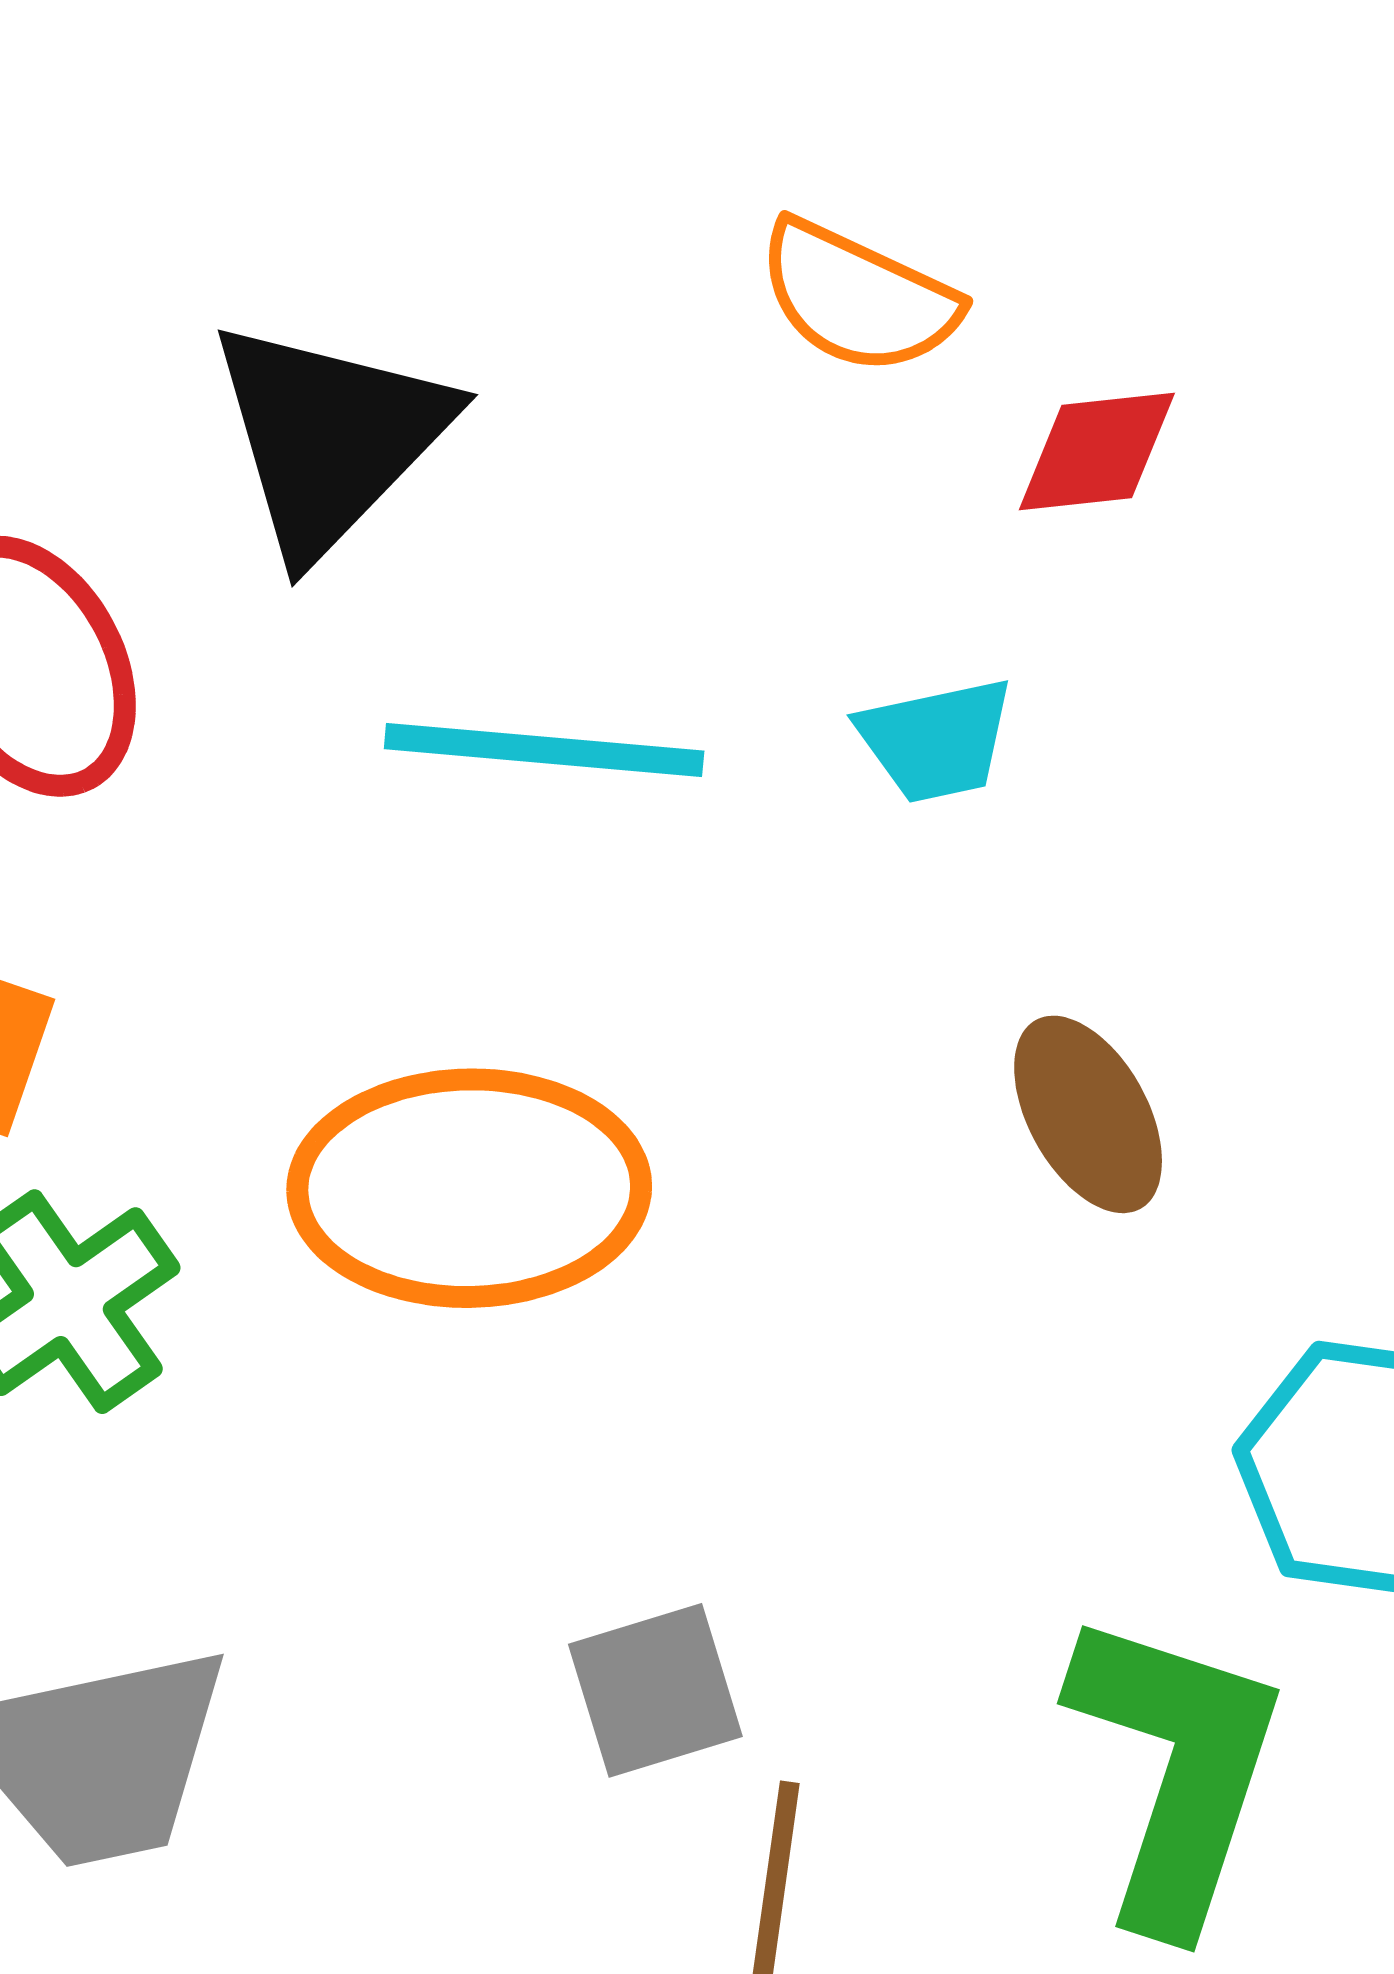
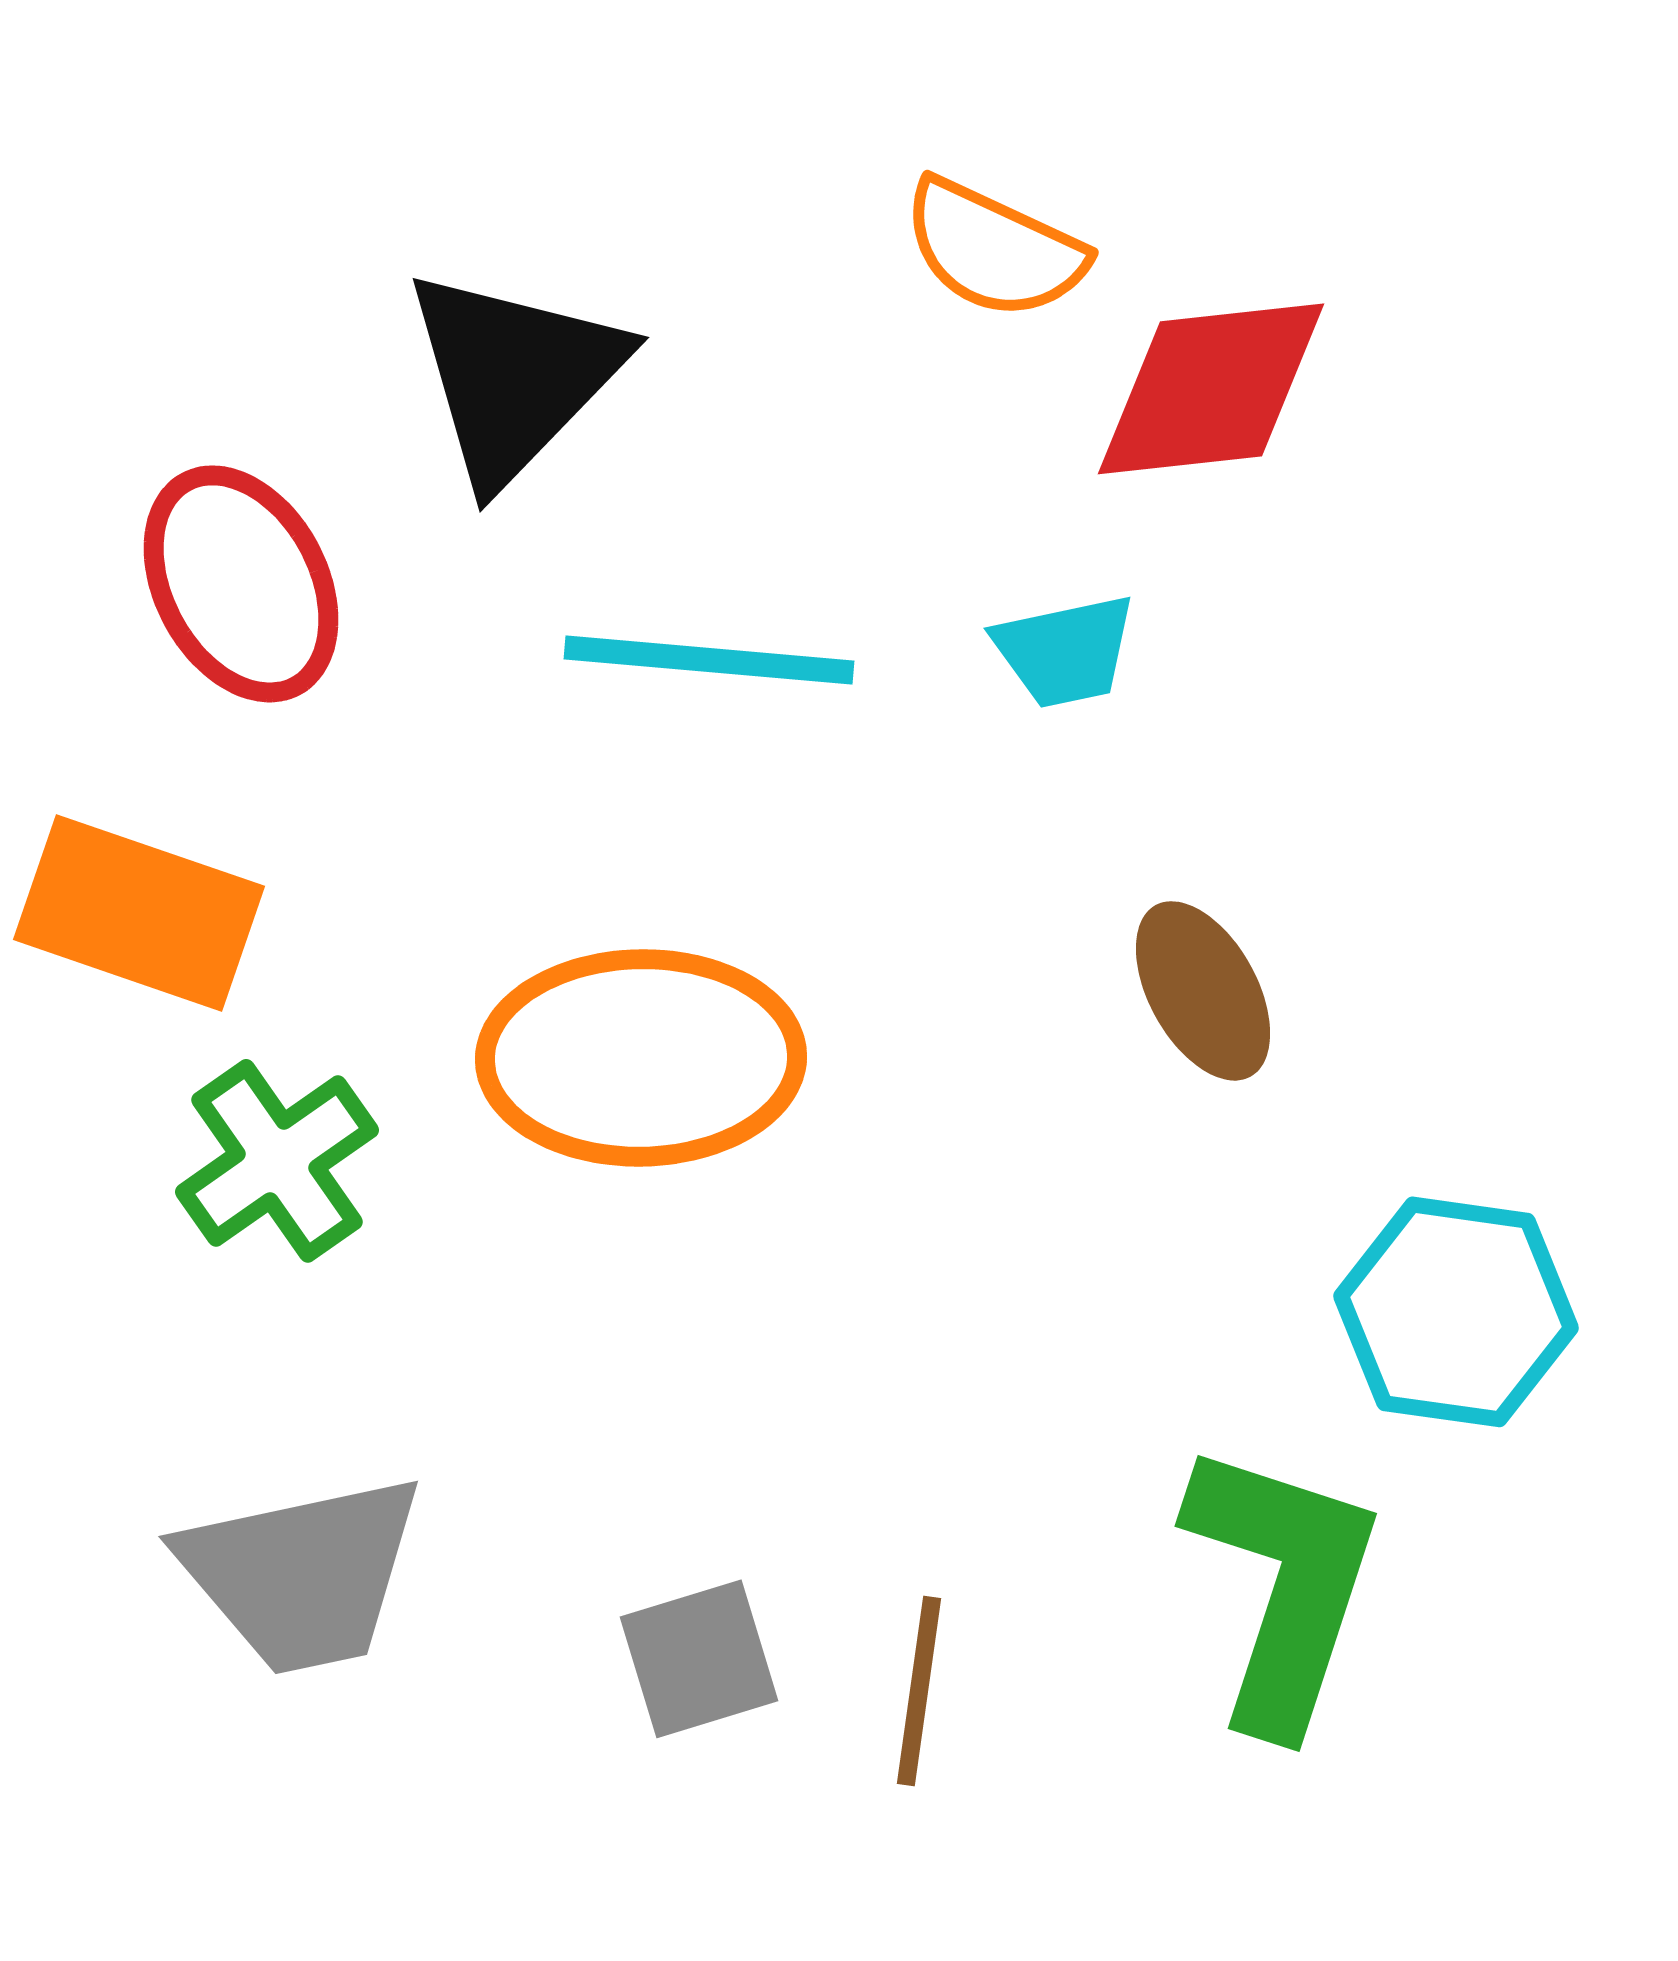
red diamond: (1097, 451) -> (1211, 389), size x1.6
gray square: (655, 1690) -> (699, 1659), moved

